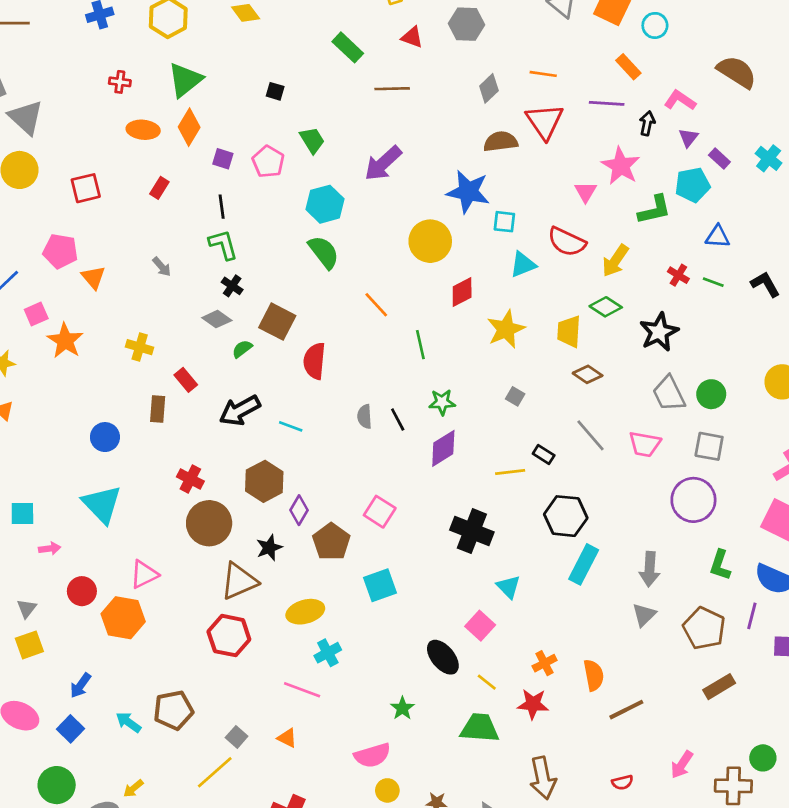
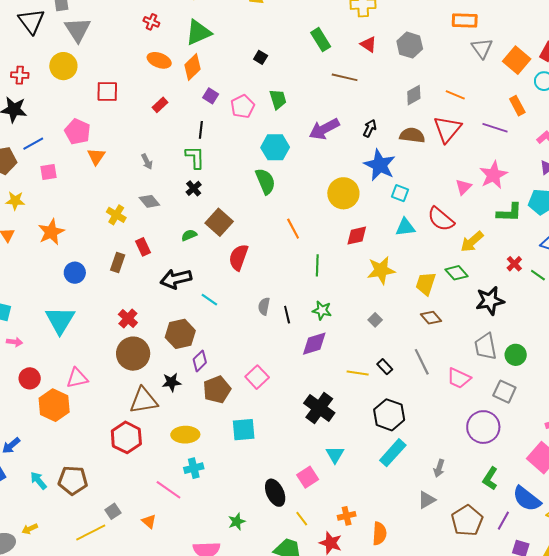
black arrow: (647, 123) -> (370, 128), moved
gray diamond: (217, 319) -> (149, 201), moved
orange star: (65, 341) -> (51, 232), moved
gray arrow: (650, 569) -> (439, 468), size x0.7

